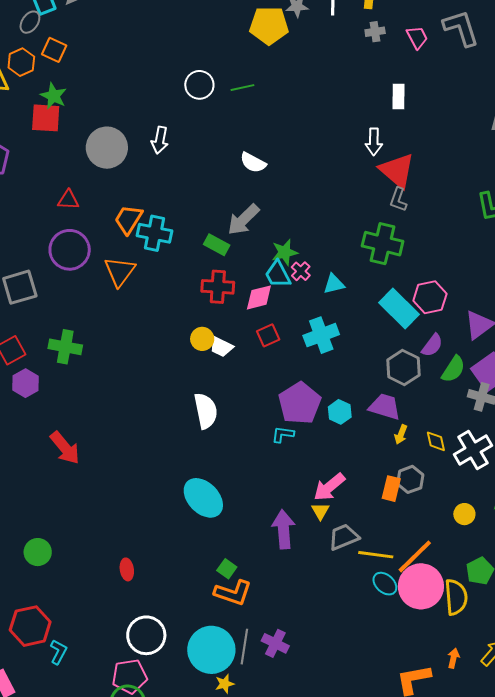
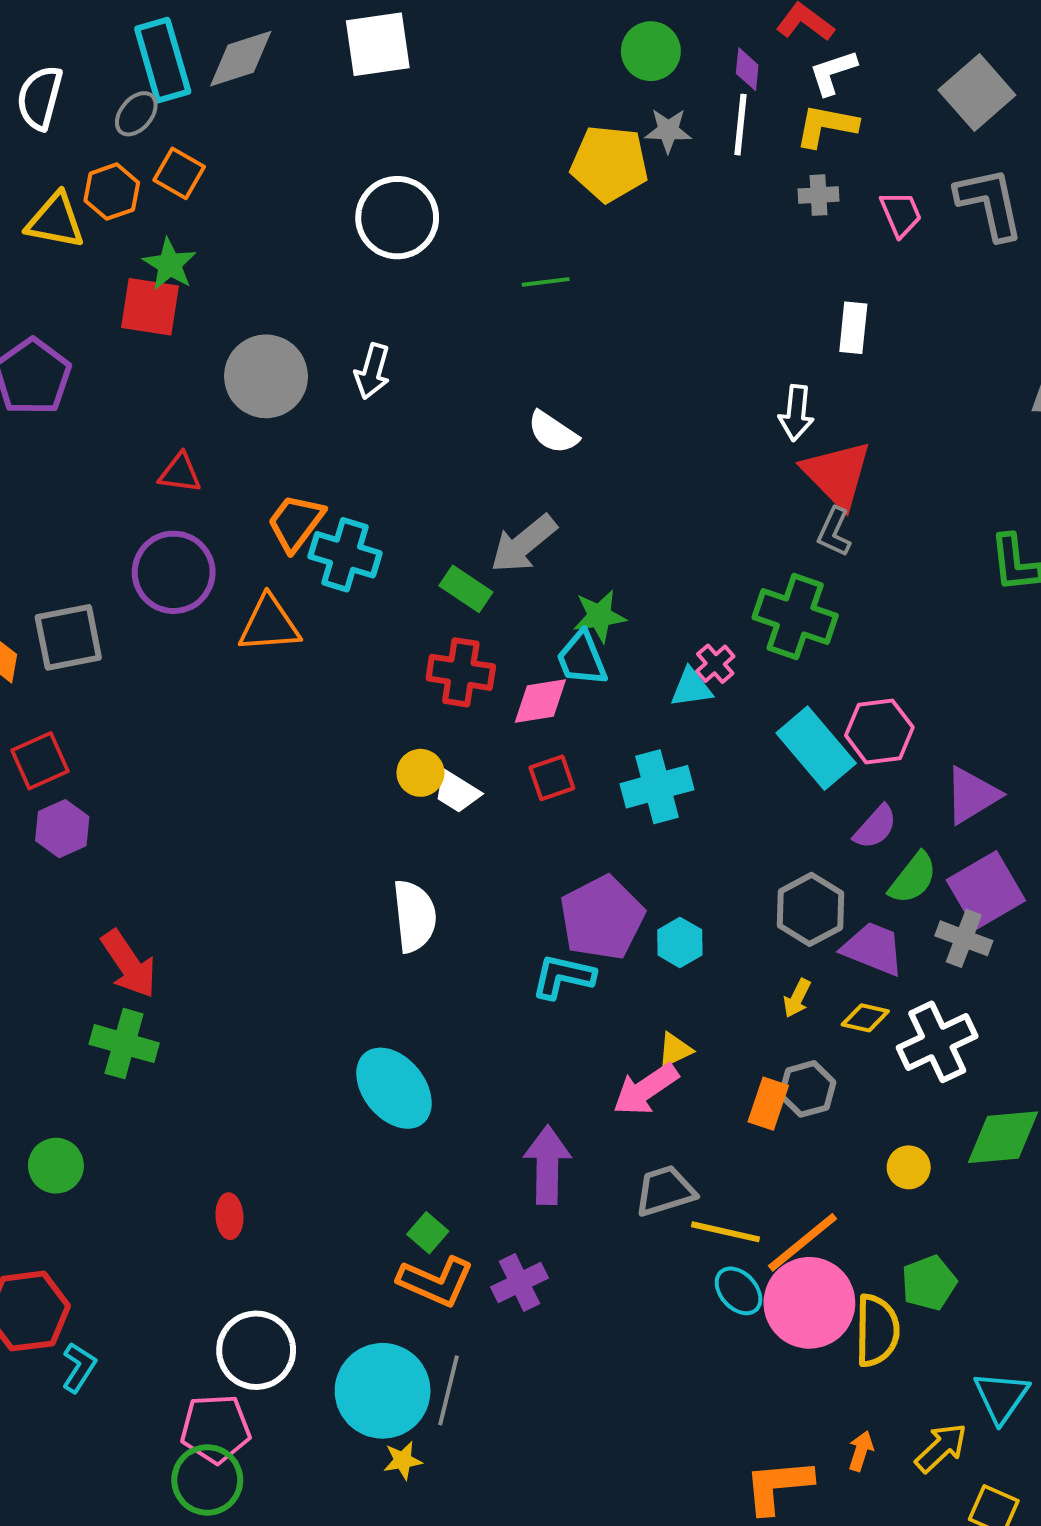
white circle: (199, 85) -> (397, 218), moved, size x1.4
orange triangle: (120, 271) -> (269, 624), turned 44
pink cross: (301, 271) -> (715, 664), moved
green cross: (65, 347) -> (124, 1044), moved
gray hexagon: (403, 367) -> (810, 909), moved
purple trapezoid: (385, 407) -> (873, 949), moved
cyan L-shape: (283, 434) -> (563, 977), size x1.4
yellow diamond: (436, 441) -> (865, 1018), turned -70
yellow triangle: (320, 511) -> (675, 1050), moved, turned 30
purple cross: (275, 643) -> (519, 1282), moved, turned 32

